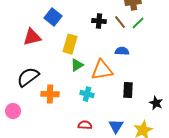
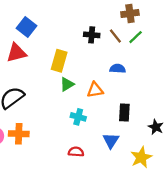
blue square: (53, 17) -> (27, 27), moved
orange triangle: (102, 70) -> (95, 90), size x0.7
orange cross: (50, 94) -> (19, 134), moved
blue triangle: (116, 126) -> (111, 141), moved

